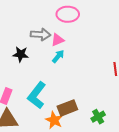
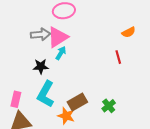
pink triangle: (57, 40) -> (58, 37), size x1.6
black star: (21, 54) -> (41, 66), moved

